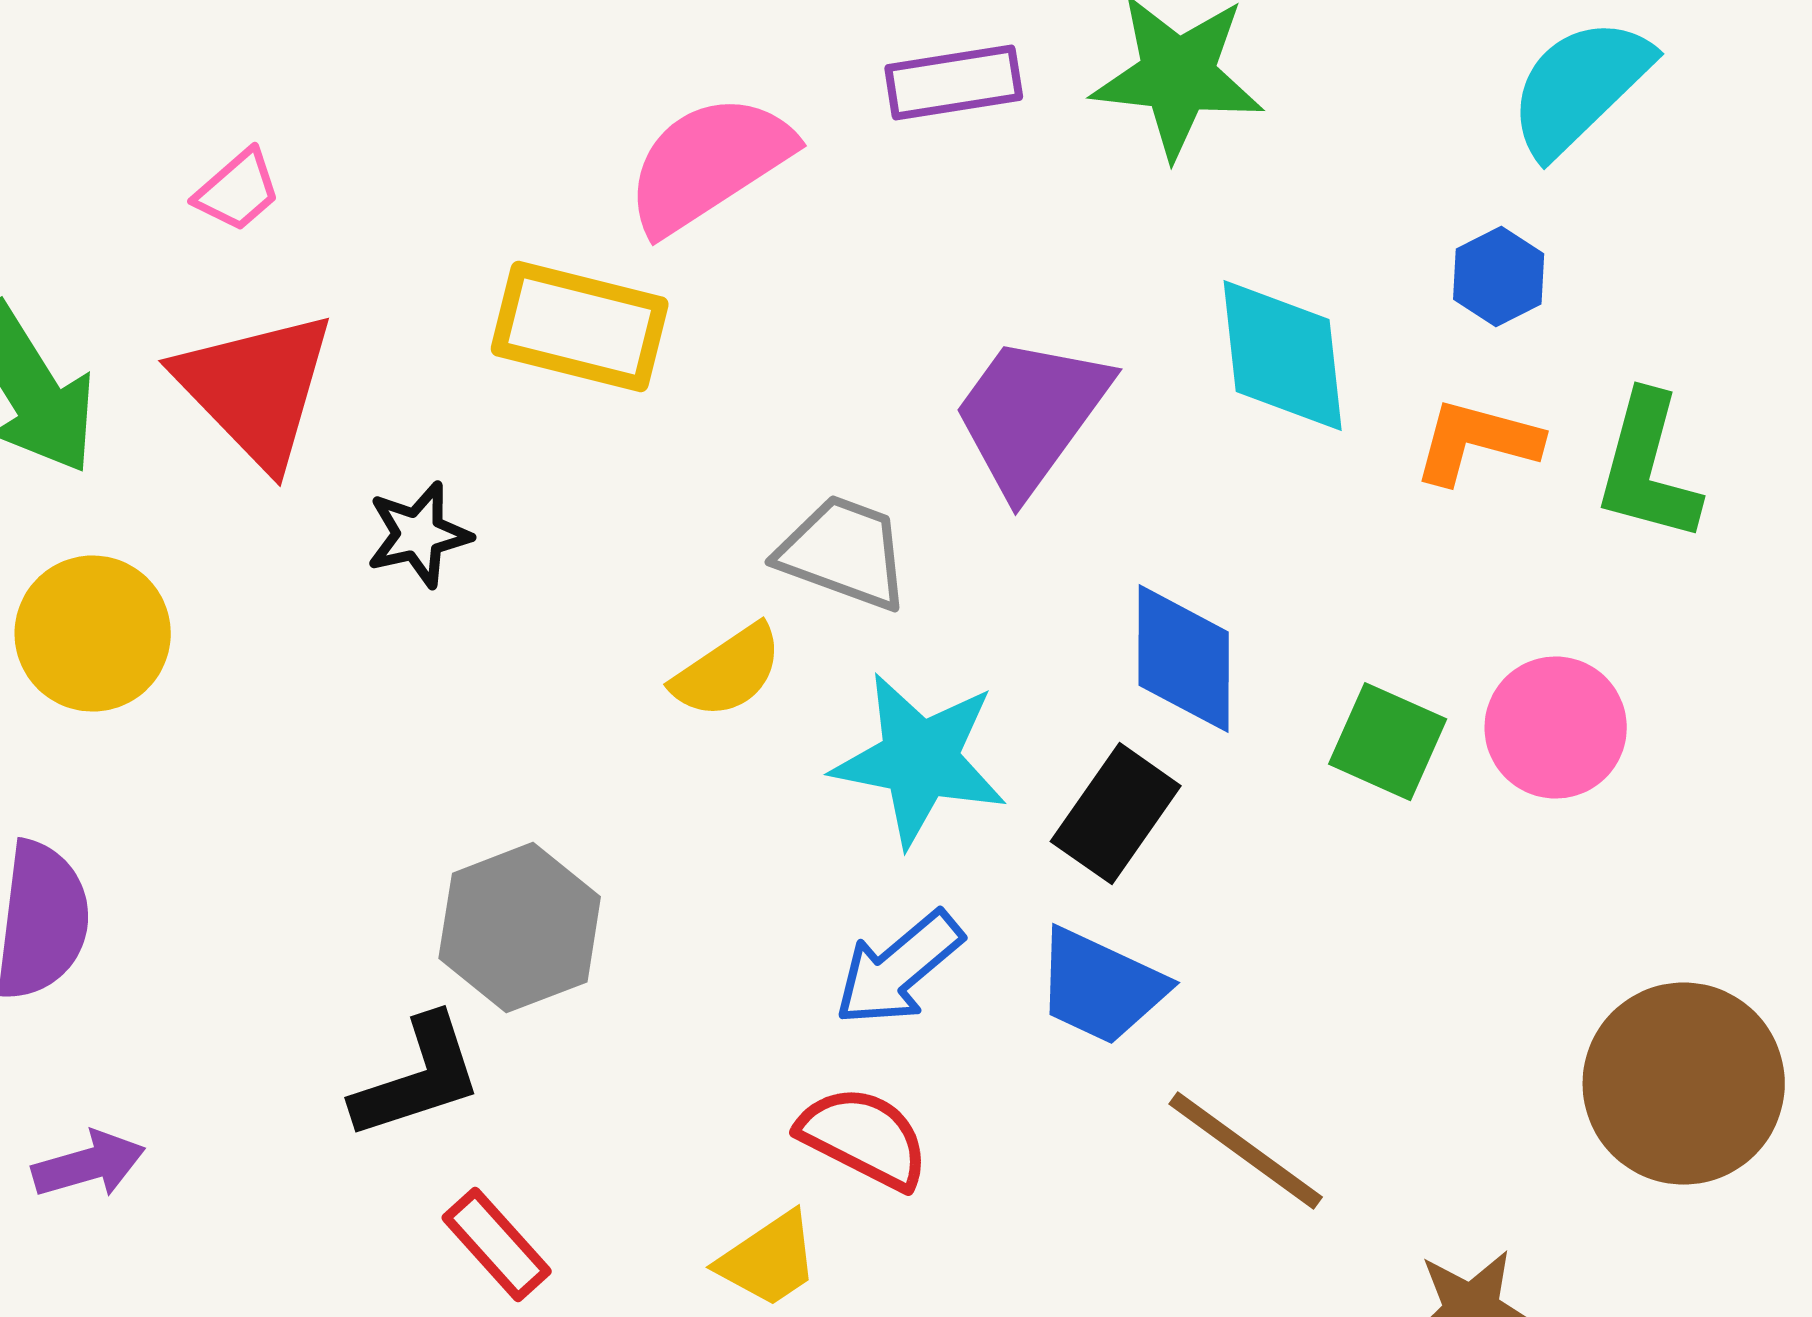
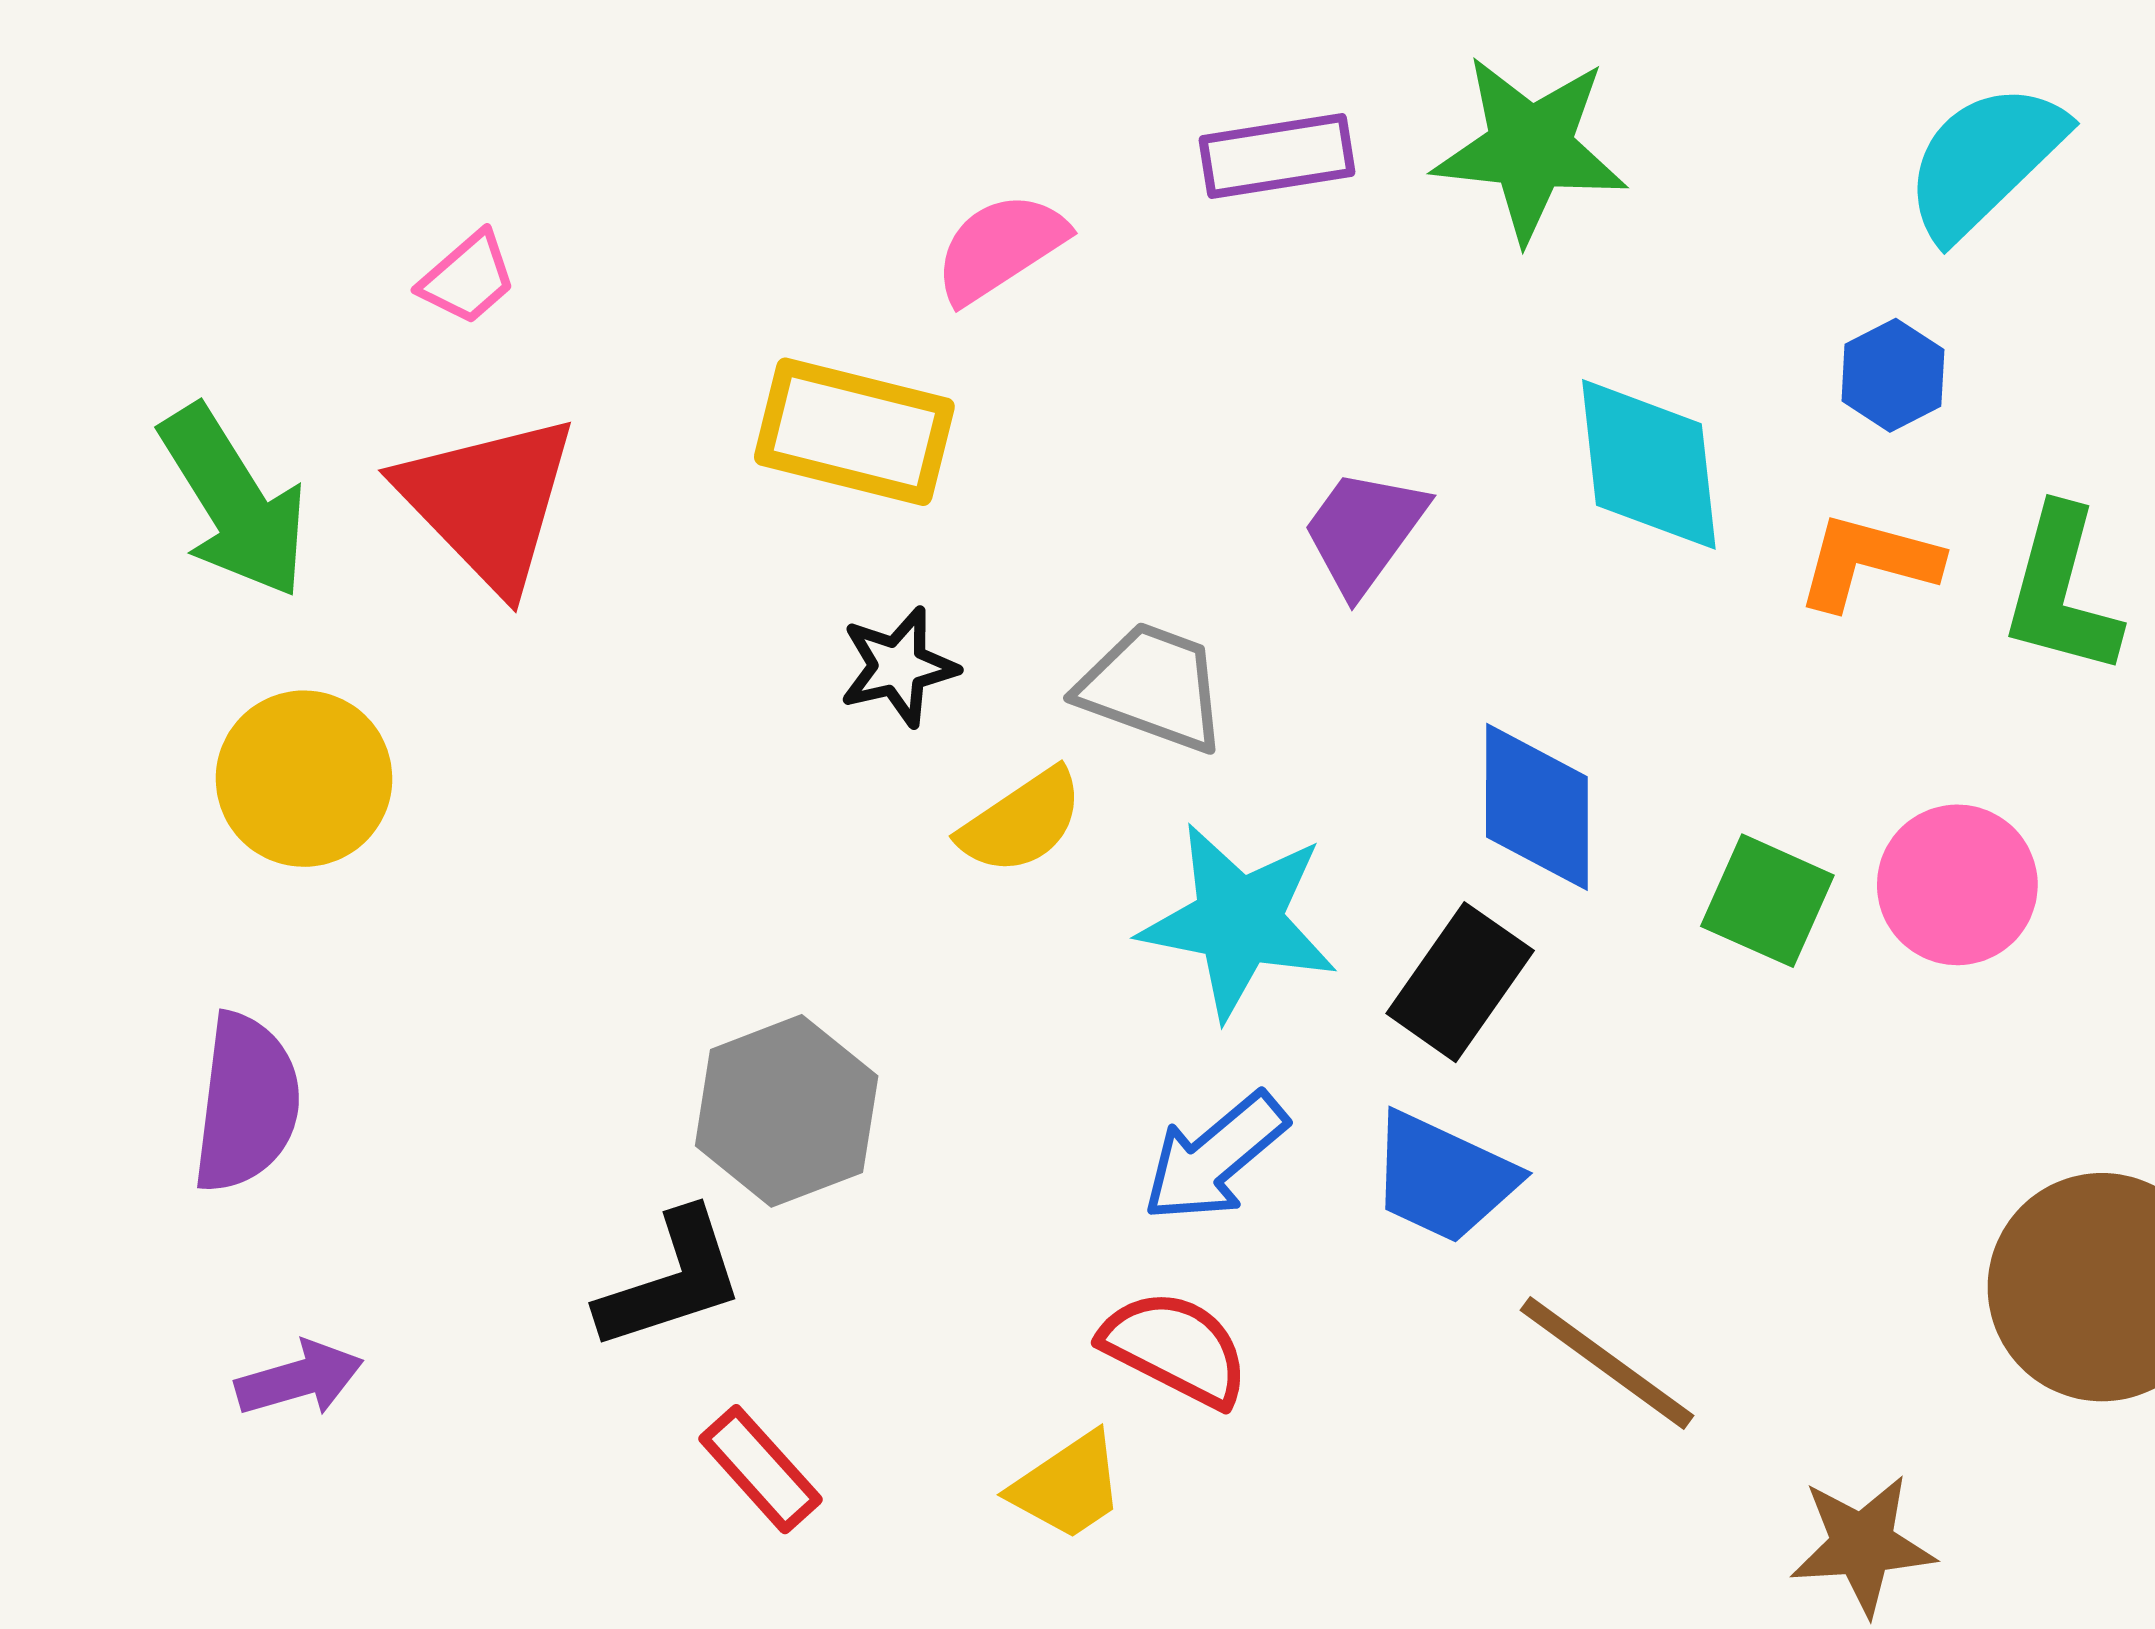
pink semicircle: (709, 164) -> (1000, 247), size x0.7
purple trapezoid: (1031, 415) -> (1364, 531), size x0.7
black star: (419, 535) -> (898, 667), moved

